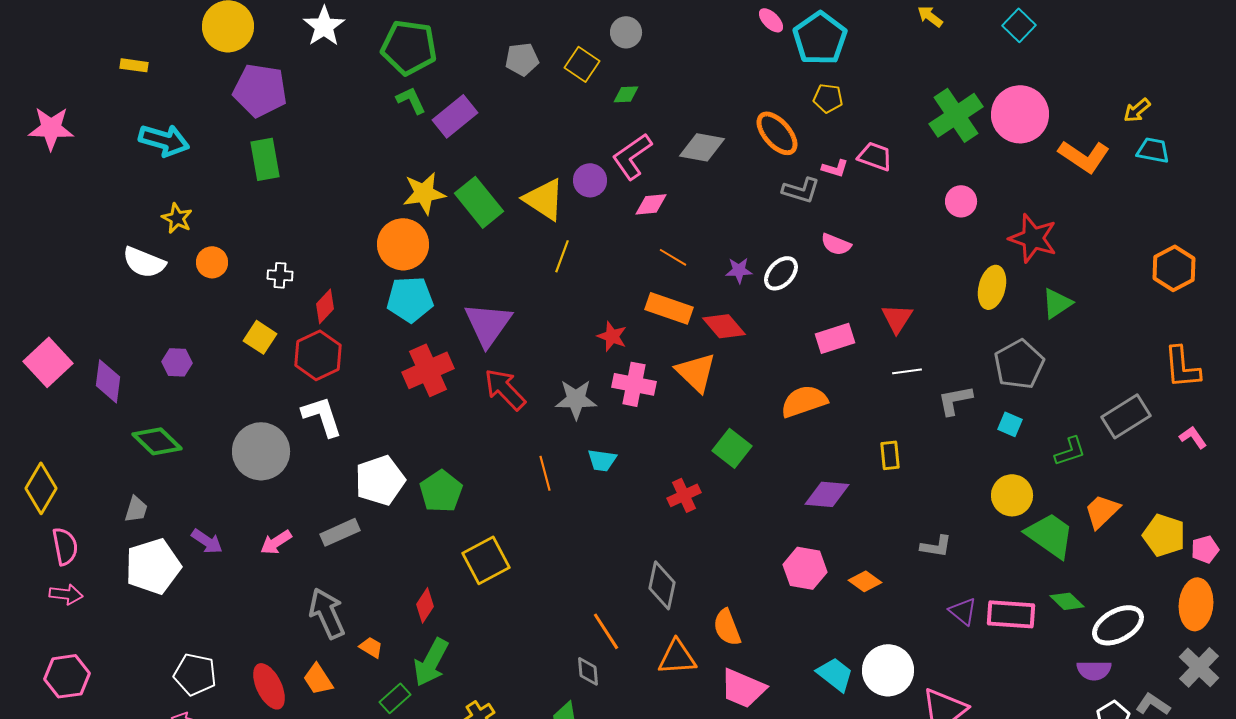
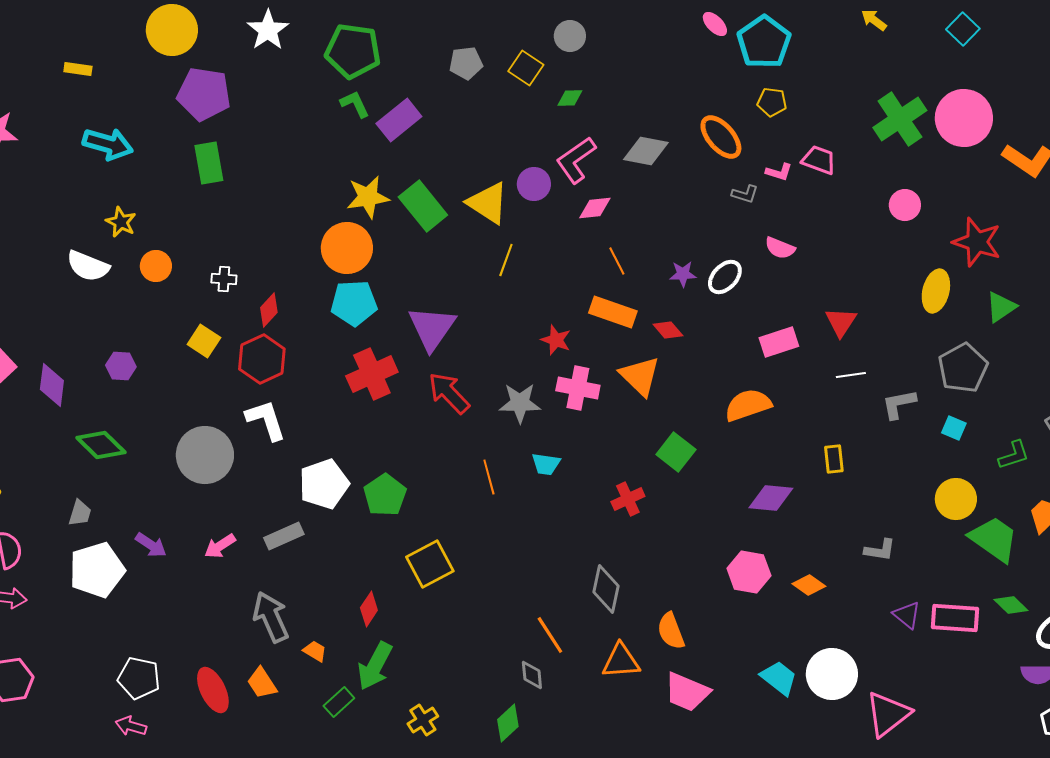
gray L-shape: (801, 190) -> (745, 194), size x0.7
orange line: (673, 257) -> (617, 261), turned 32
red diamond: (724, 326) -> (668, 330), size x0.7

